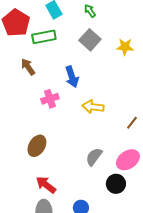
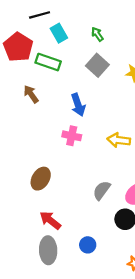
green rectangle: (44, 37) -> (48, 62), turned 30
pink cross: (50, 99) -> (72, 136), moved, turned 30
yellow arrow: (93, 107) -> (119, 140), moved

